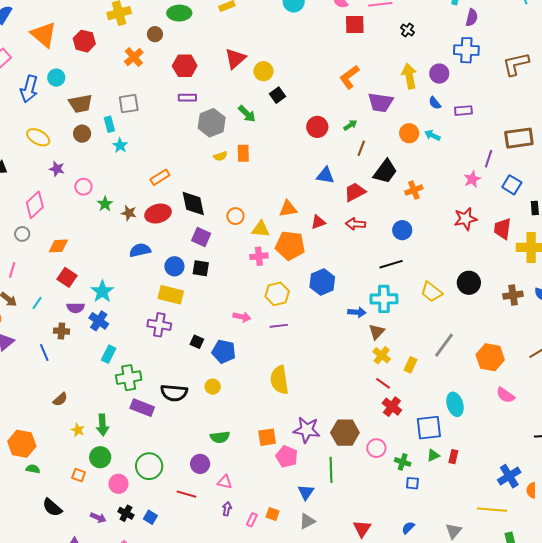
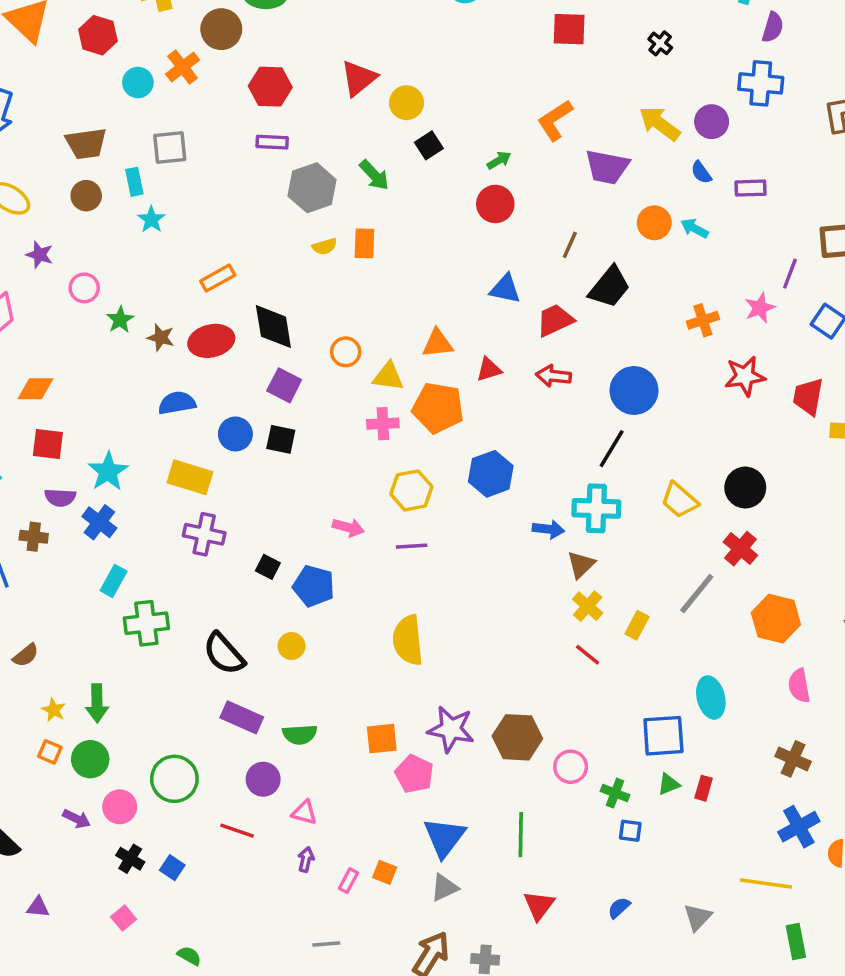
brown circle: (155, 34) -> (221, 29), size x1.5
yellow arrow: (409, 76) -> (659, 123), turned -45
cyan circle: (56, 78) -> (138, 83), moved
green arrow: (350, 125) -> (499, 160), moved
orange cross: (414, 190) -> (703, 320), moved
blue circle: (402, 230) -> (634, 390), size x1.4
black line: (391, 264) -> (612, 449), turned -45
red square: (67, 277) -> (48, 444), turned -30
yellow rectangle: (171, 295) -> (190, 477), moved
brown cross: (513, 295) -> (793, 759), moved, turned 30
black semicircle: (174, 393) -> (224, 654), turned 40
pink semicircle: (505, 395) -> (799, 686), turned 42
red cross: (392, 407) -> (740, 549), moved
purple rectangle: (142, 408) -> (242, 717), moved
green line: (331, 470) -> (521, 835), moved
orange square: (79, 475) -> (50, 752), moved
blue triangle: (306, 492) -> (444, 837), size x1.5
purple arrow: (98, 518) -> (77, 819), moved

